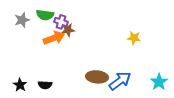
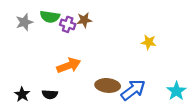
brown star: (68, 30) -> (84, 20), moved
orange arrow: (54, 38) -> (69, 66), moved

